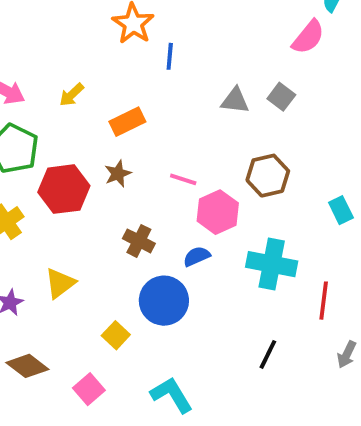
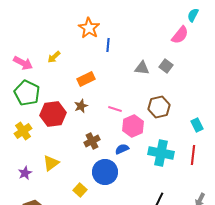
yellow arrow: (72, 95) -> (54, 57), moved
brown cross: (139, 241) -> (92, 141), turned 35
red line: (324, 301) -> (193, 155), moved

